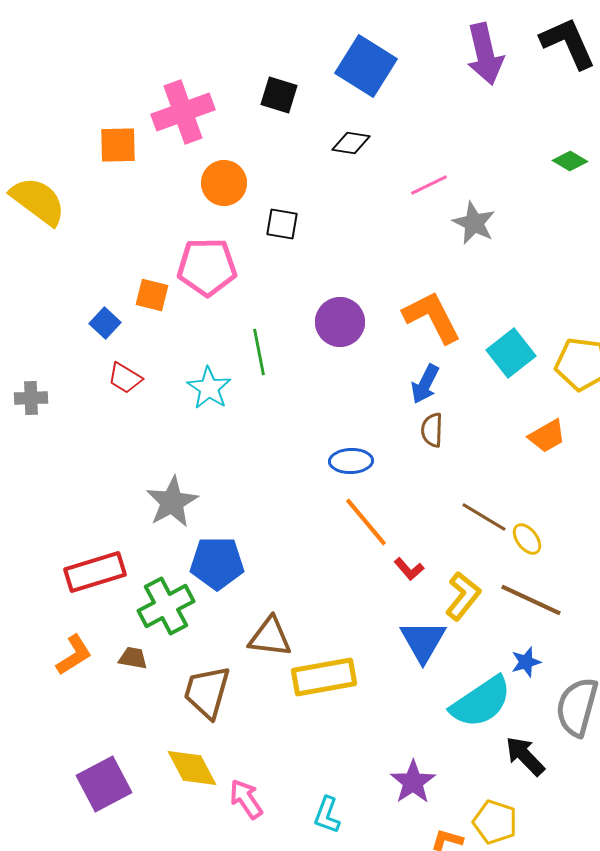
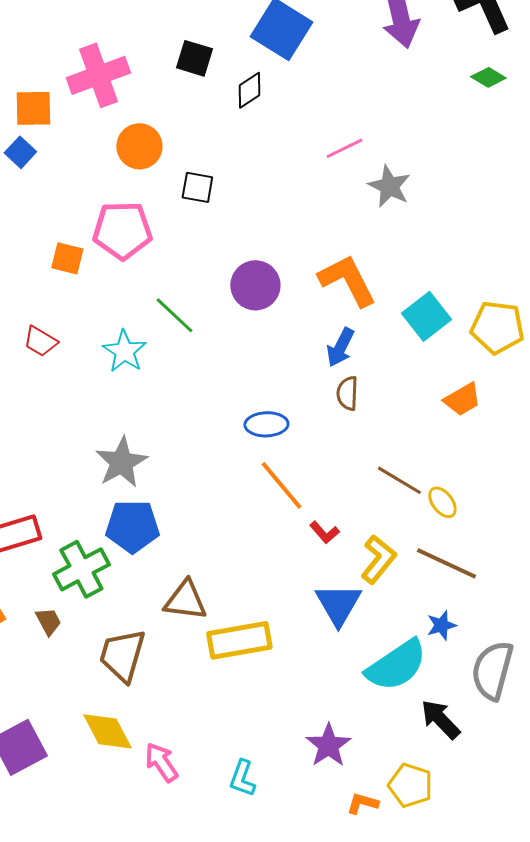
black diamond: (351, 143) -> (249, 90), moved, turned -42
green diamond: (570, 161) -> (488, 77), moved
blue square: (105, 323) -> (20, 152), moved
green line: (259, 352) -> (174, 315), turned -36
gray star: (172, 502) -> (121, 462), moved
brown trapezoid: (133, 658) -> (48, 621), turned 52

